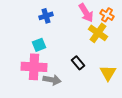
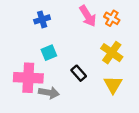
yellow cross: (98, 33) -> (112, 53), moved
cyan square: (39, 45) -> (49, 53), moved

